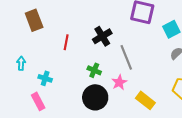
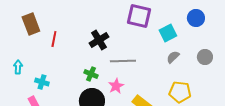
red line: (66, 42) -> (54, 39), moved
gray line: (126, 57) -> (123, 61), turned -70

